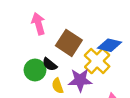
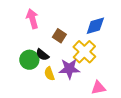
brown square: (69, 43) -> (59, 36), size x0.6
blue diamond: (110, 45) -> (95, 26), moved, turned -30

